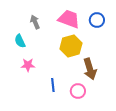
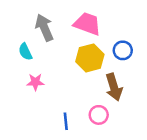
blue circle: (97, 20) -> (123, 50), moved
gray arrow: (35, 22) -> (44, 28), size x1.5
blue line: (53, 85) -> (66, 121), moved

